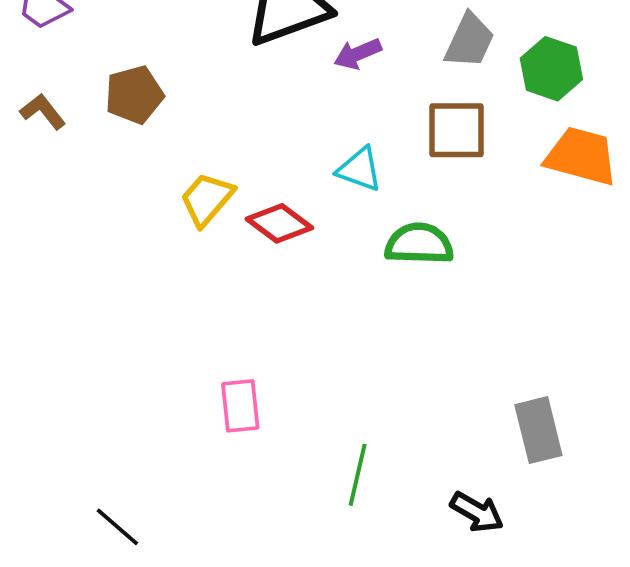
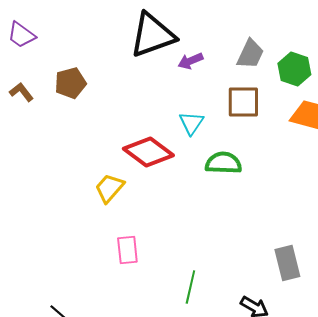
cyan triangle: (360, 169) -> (191, 123), turned 44
yellow trapezoid: (207, 199) -> (109, 188), moved
red diamond: (279, 223) -> (148, 152), size x1.4

